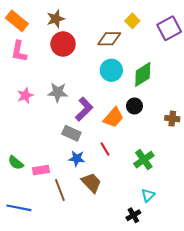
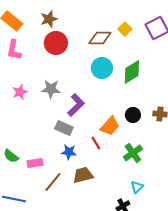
yellow square: (132, 21) -> (125, 29), moved
black circle: (134, 106) -> (133, 115), moved
orange trapezoid: (113, 118) -> (110, 126), moved
brown trapezoid: (91, 183) -> (83, 175), turned -60
brown line: (60, 190) -> (53, 182), turned 60

